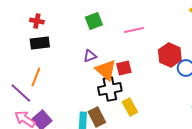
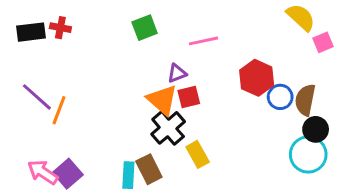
black rectangle: (40, 43) -> (31, 32), moved
purple triangle: (90, 56) -> (177, 73), moved
black cross: (110, 89) -> (168, 128), turned -30
purple line: (21, 93) -> (37, 97), moved

